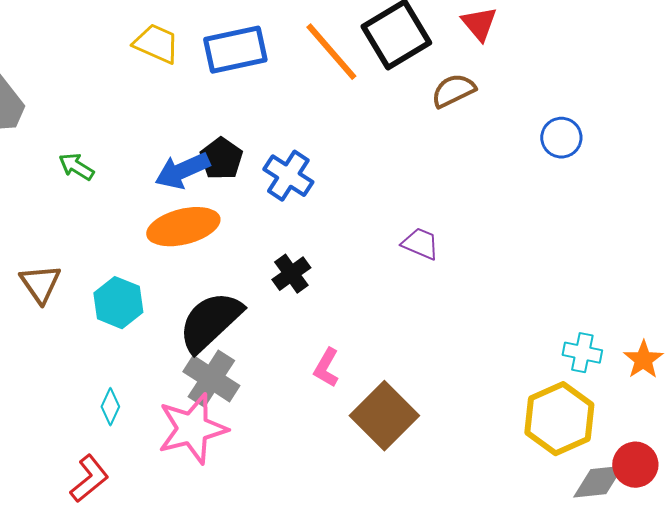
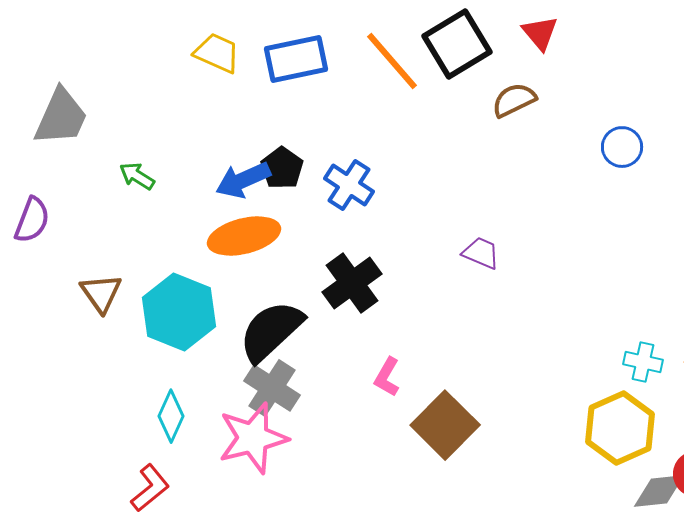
black cross: (291, 274) -> (352, 283), size x1.5
cyan hexagon: (118, 303) -> (179, 312), size x1.5
cyan diamond: (110, 407) -> (171, 416), size x1.4

